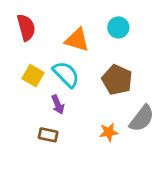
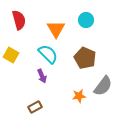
orange triangle: (77, 40) -> (56, 29), turned 42
yellow square: (33, 76) -> (11, 55), moved
brown rectangle: (48, 135) -> (35, 107), moved, turned -40

